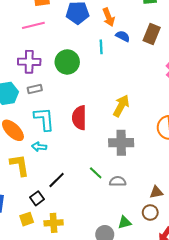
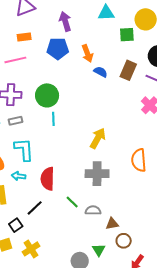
cyan line: (101, 47) -> (53, 119), moved
red semicircle: (79, 118) -> (48, 179), moved
brown triangle: (156, 192) -> (112, 224), moved
yellow cross: (54, 223) -> (31, 249), turned -30
green triangle: (124, 223) -> (99, 250), turned -48

